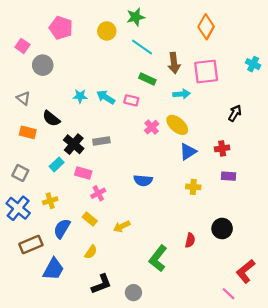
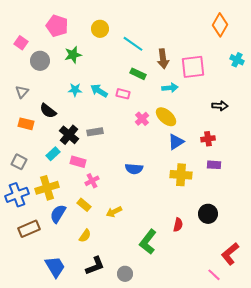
green star: (136, 17) -> (73, 55), moved
orange diamond: (206, 27) -> (220, 25), moved
gray triangle: (23, 98) -> (22, 92), turned 32
black arrow: (235, 113) -> (220, 106), turned 63
yellow cross: (193, 187) -> (181, 175), size x1.5
yellow cross: (50, 201) -> (47, 188), size x1.6
blue cross: (18, 208) -> (17, 195), turned 30
blue trapezoid: (53, 269) -> (55, 267), moved, turned -60

